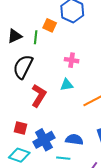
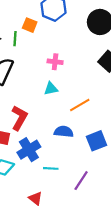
red L-shape: (39, 96) -> (19, 118), moved
blue semicircle: (74, 140) -> (64, 132), moved

